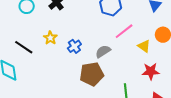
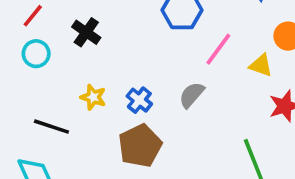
brown pentagon: (92, 74) -> (140, 146), moved

